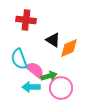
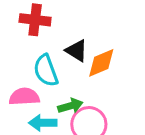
cyan semicircle: (19, 59) -> (46, 71), moved
pink semicircle: (35, 70) -> (24, 97), moved, turned -42

